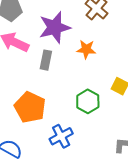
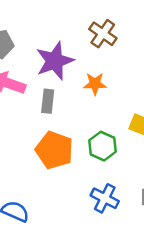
orange pentagon: (30, 107) -> (54, 150), moved
blue cross: (61, 136) -> (105, 198), moved, turned -30

